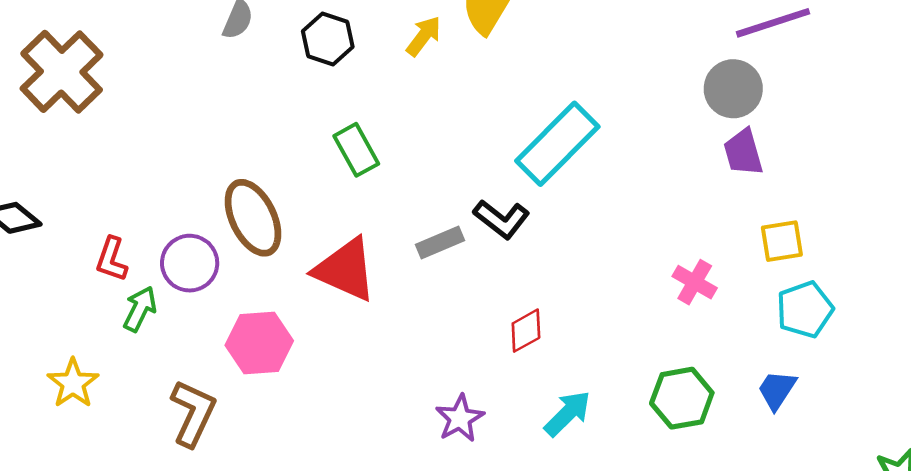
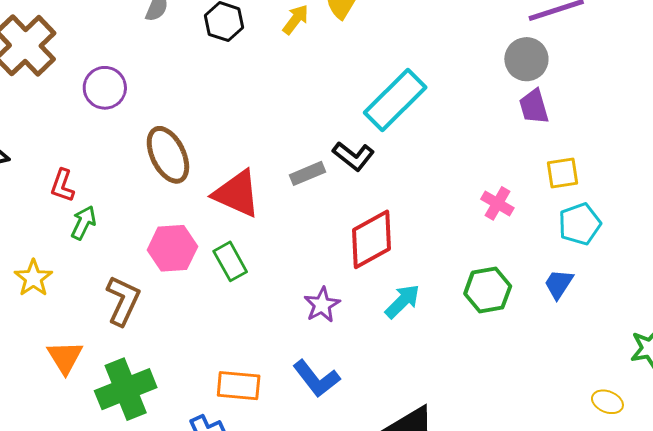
green rectangle: (356, 150) -> (230, 261), moved
purple circle: (190, 263) -> (105, 88), moved
red diamond: (526, 331) -> (371, 239), size x1.8

